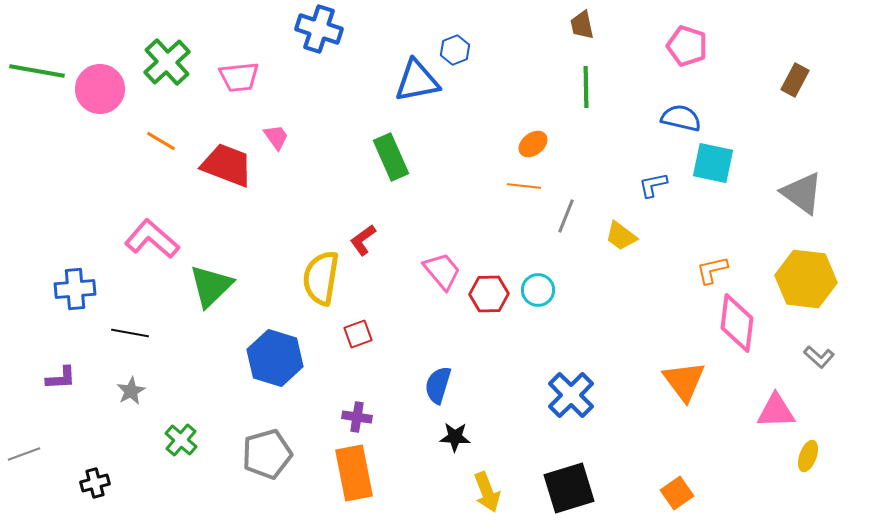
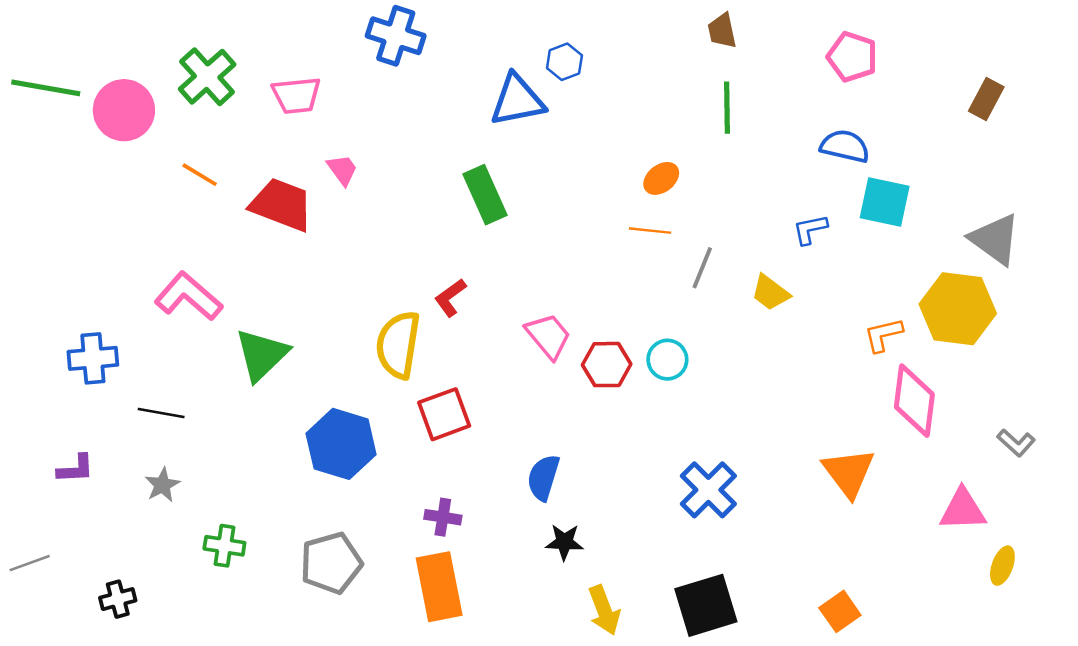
yellow hexagon: (806, 279) -> (958, 309), moved
red square: (358, 334) -> (444, 414), size x1.5
green cross: (181, 440) -> (224, 546), turned -32

